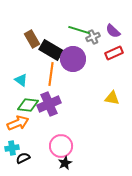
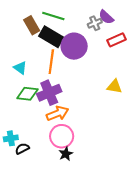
green line: (79, 30) -> (53, 16), moved
purple semicircle: (113, 31) -> (106, 17), moved
orange arrow: (18, 123) -> (57, 113), moved

